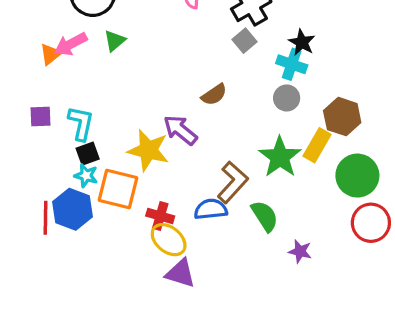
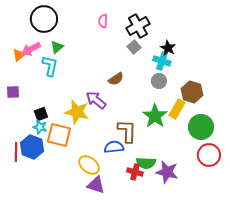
cyan L-shape: (81, 123) -> (50, 66), moved
brown L-shape: (233, 182) -> (127, 131), turned -40
red cross: (160, 216) -> (135, 172), moved
green semicircle: (265, 216) -> (146, 163), moved, turned 126
purple star: (300, 251) -> (167, 172), size x1.6

